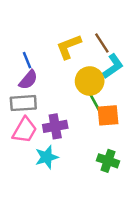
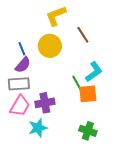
yellow L-shape: (69, 47) -> (56, 16), moved
cyan L-shape: (113, 66) -> (94, 72), moved
yellow circle: (90, 81) -> (50, 46), moved

